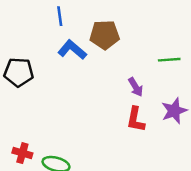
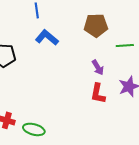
brown pentagon: (104, 35) -> (96, 25), moved

